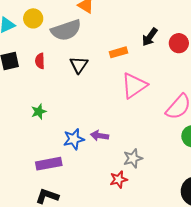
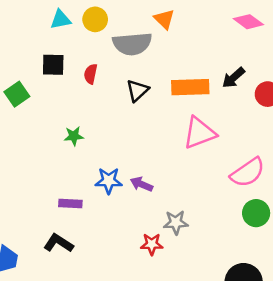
orange rectangle: (119, 52) -> (190, 87), size x1.6
purple rectangle: (49, 164) -> (70, 203), size x0.7

